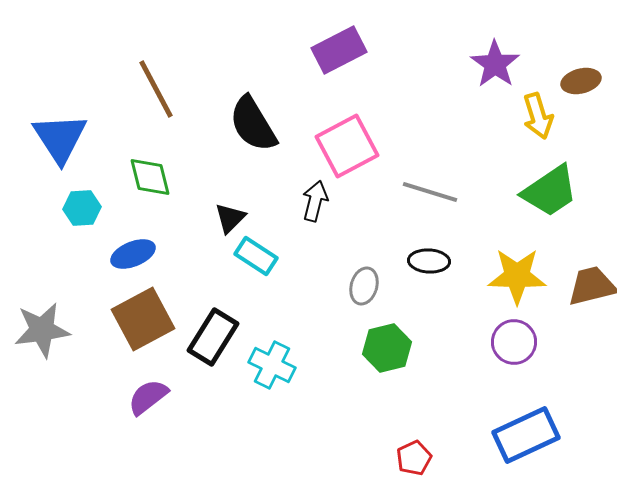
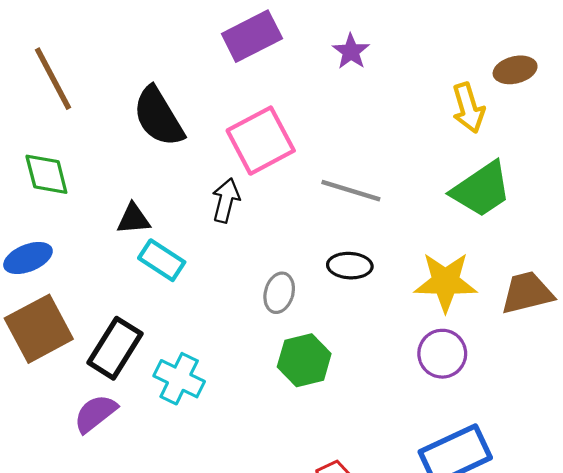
purple star: (495, 64) -> (351, 51), moved, size x0.7
black triangle: (230, 218) -> (133, 219), turned 40
purple semicircle: (148, 397) -> (95, 413), moved

